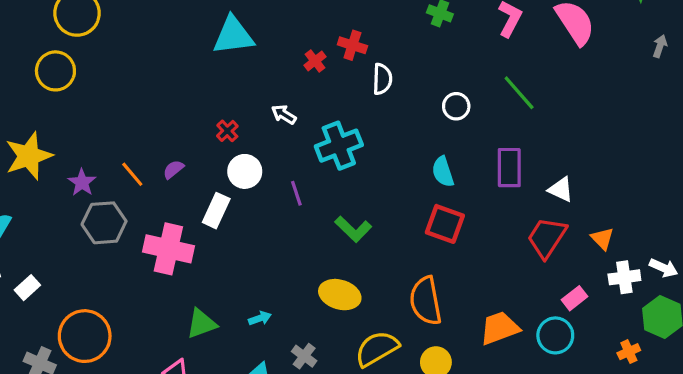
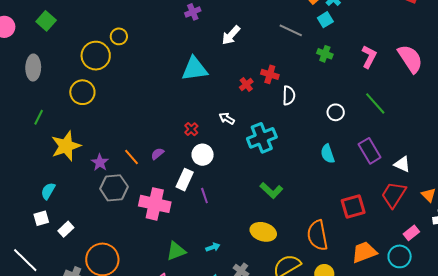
purple rectangle: (509, 168) -> (370, 151), turned -30
purple line: (296, 193) -> (204, 196), moved
red square: (445, 224) -> (353, 207), moved, turned -35

